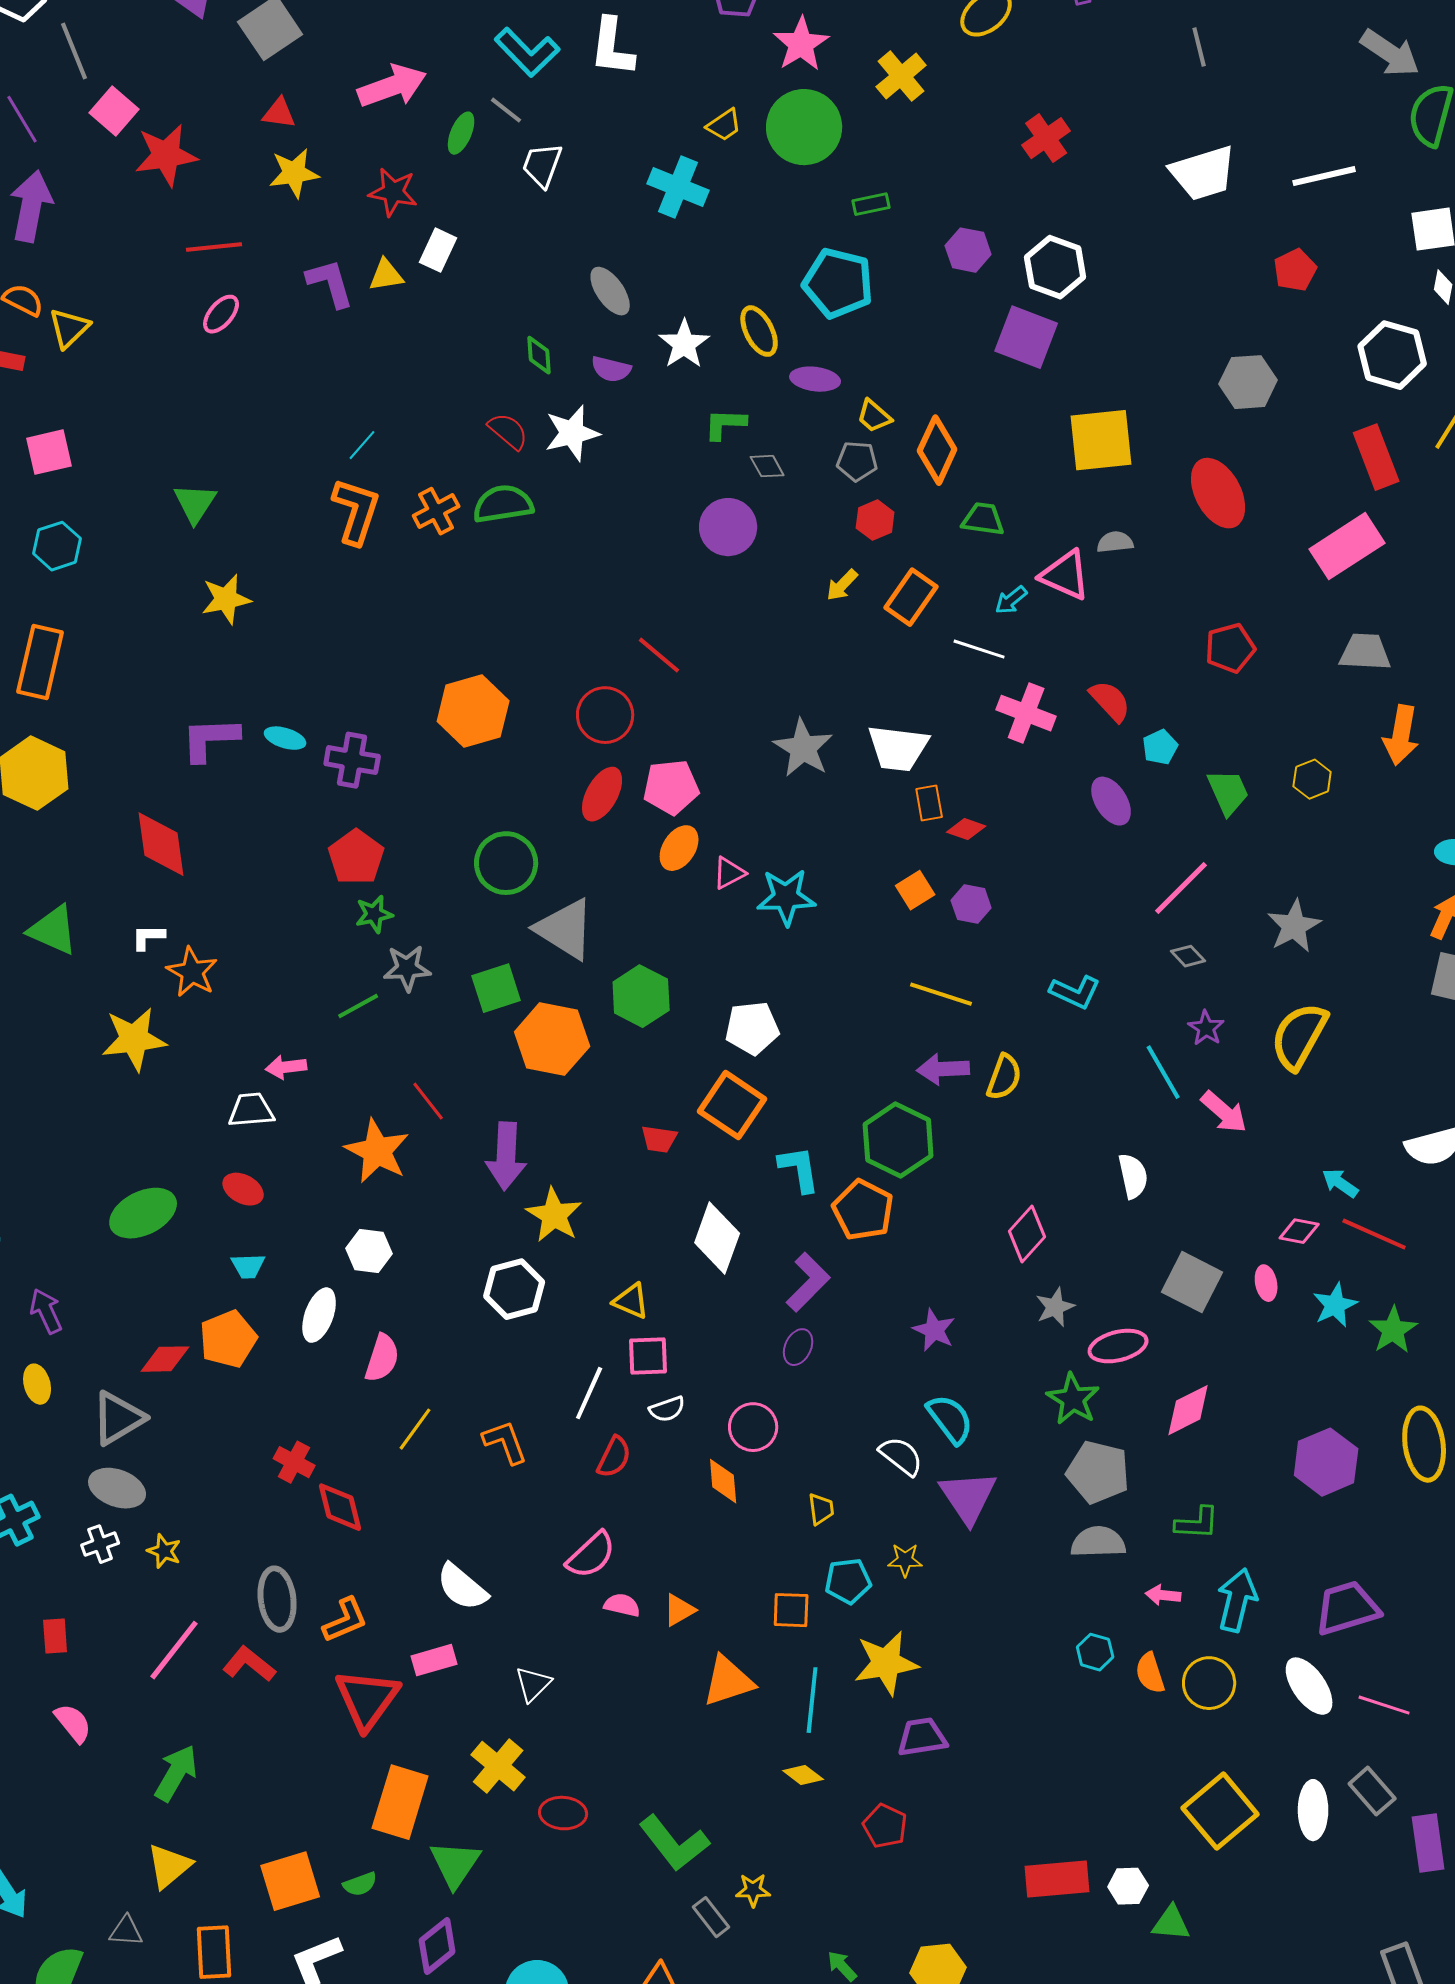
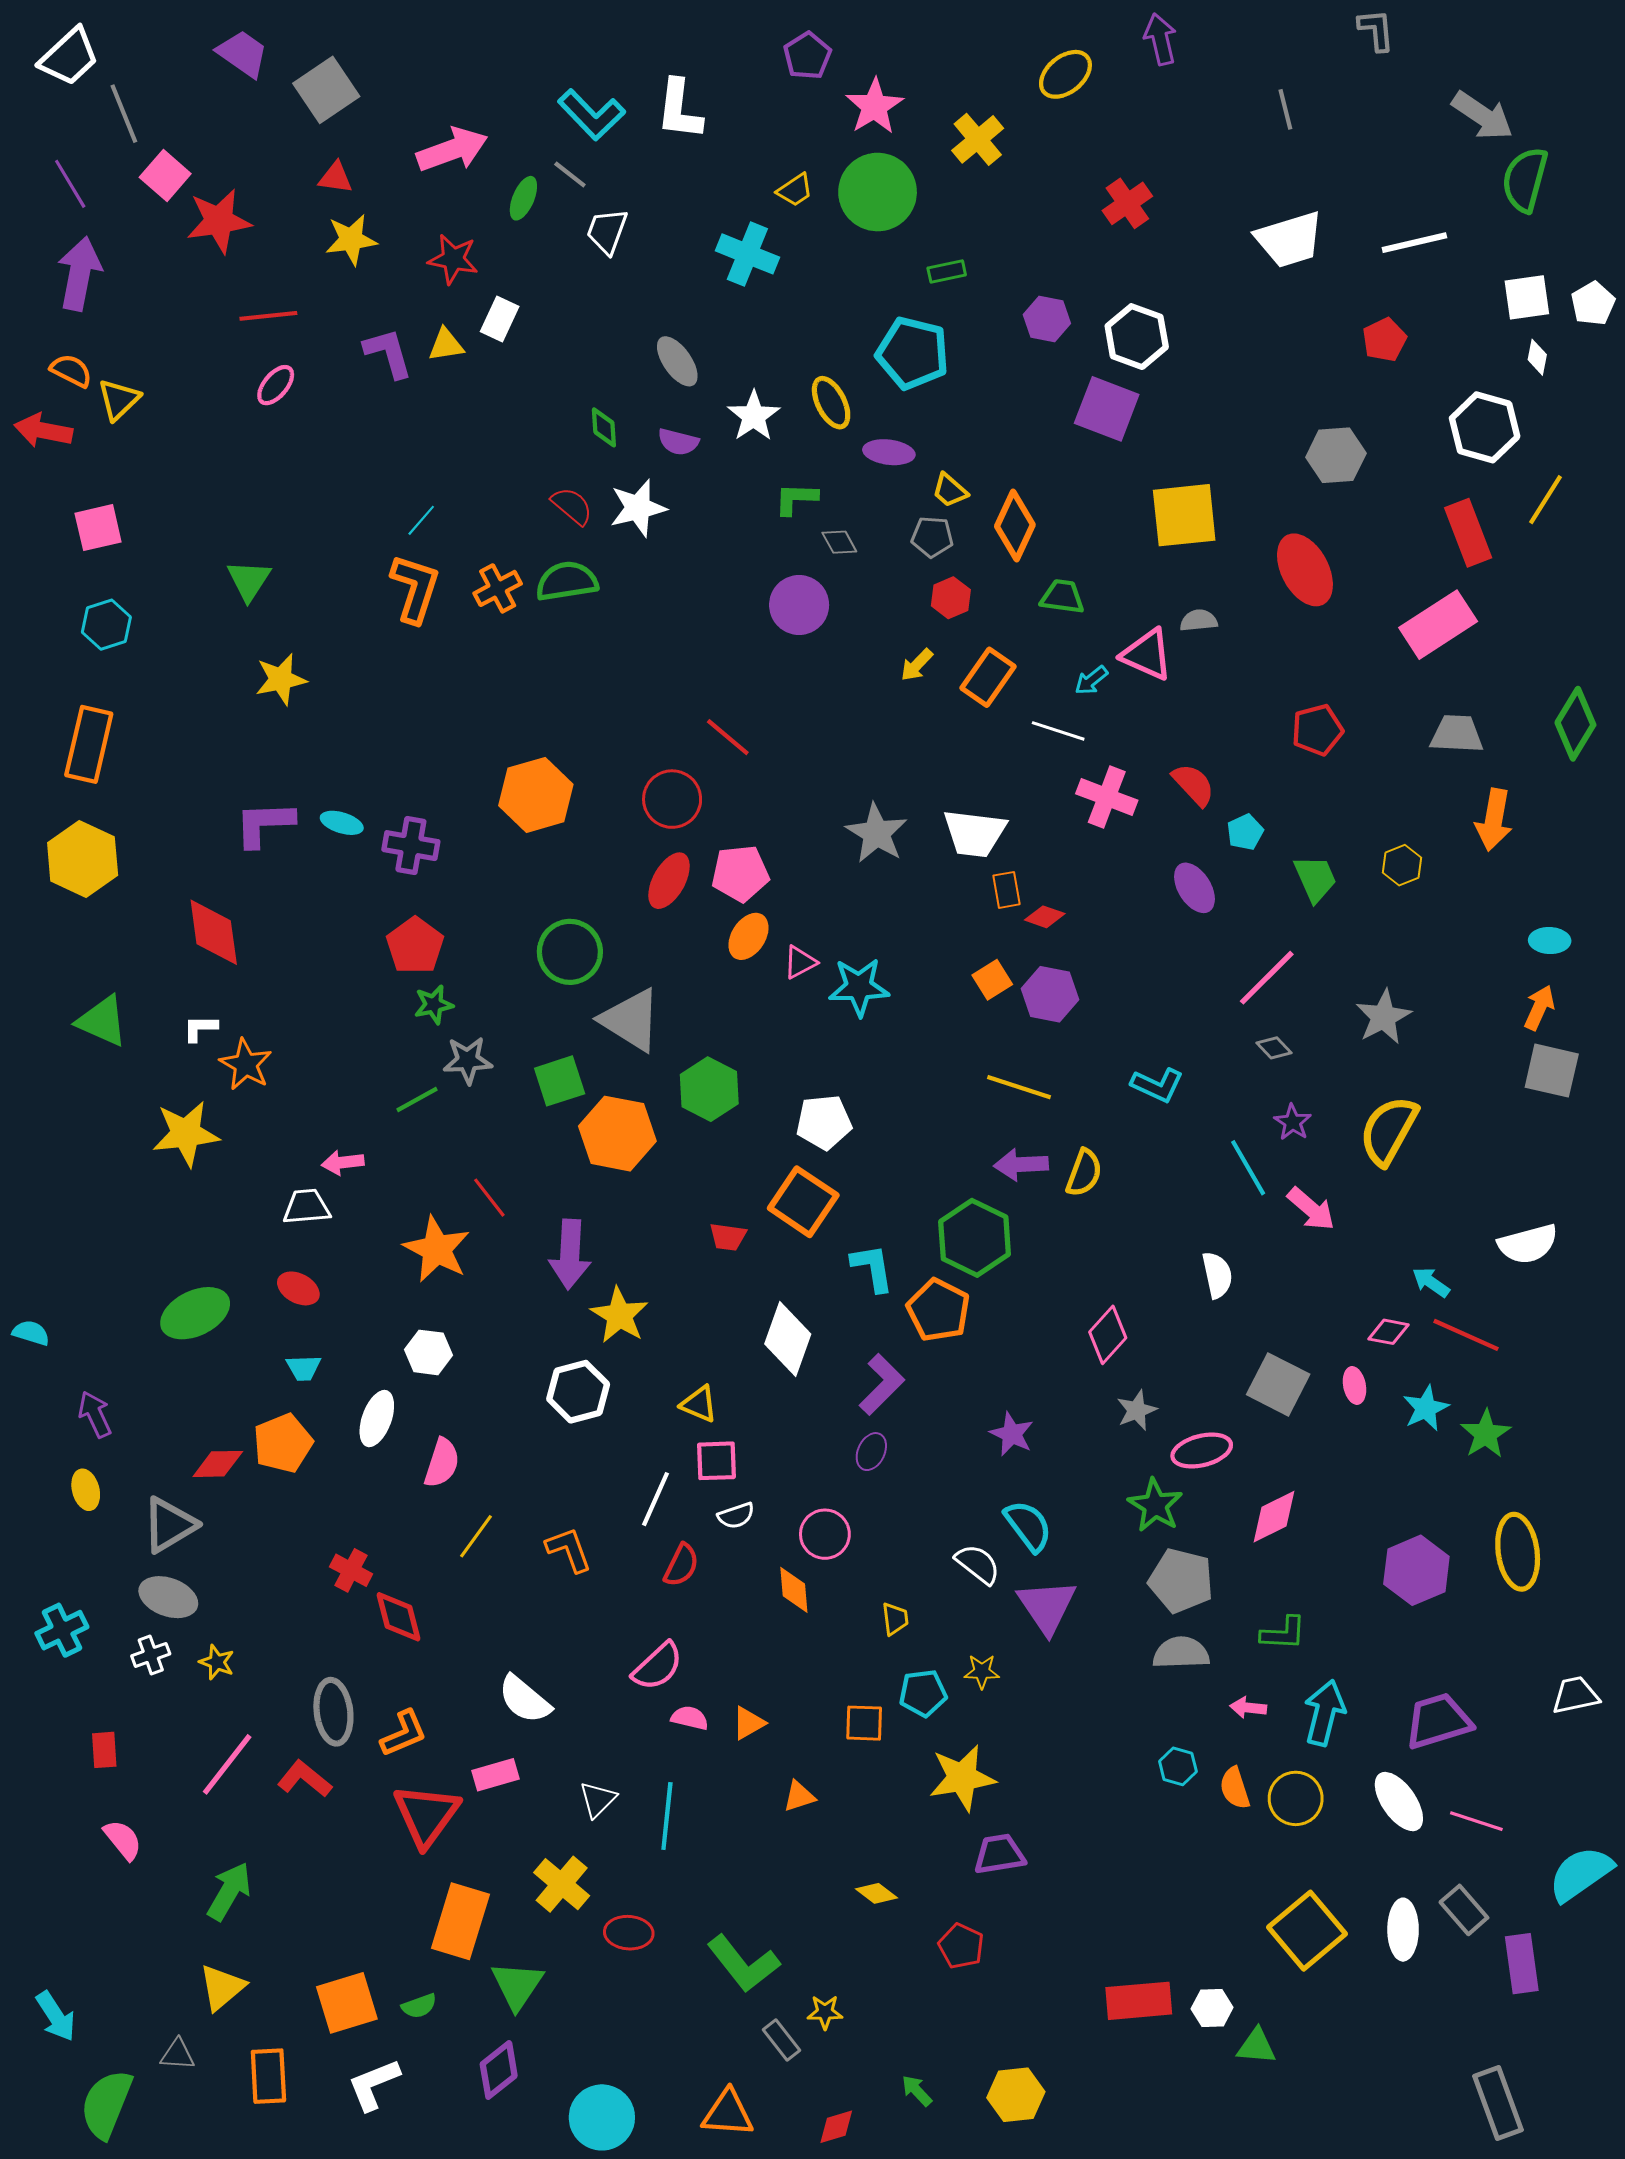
purple hexagon: (971, 904) -> (1050, 994), size x1.4
orange triangle: (728, 1681) -> (799, 1796), size x0.6
cyan line: (812, 1700) -> (667, 1816), moved

